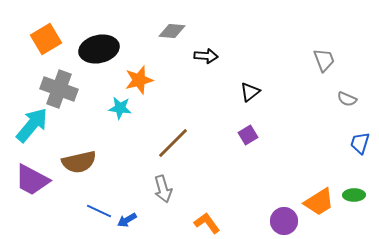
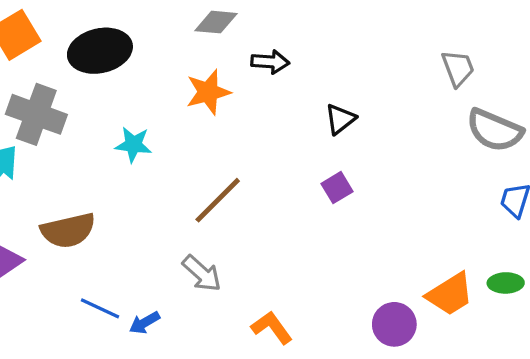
orange star: (139, 80) -> (208, 92), moved
gray semicircle: (347, 99) -> (495, 130), size x1.8
gray arrow: (163, 189) -> (202, 273), turned -32

